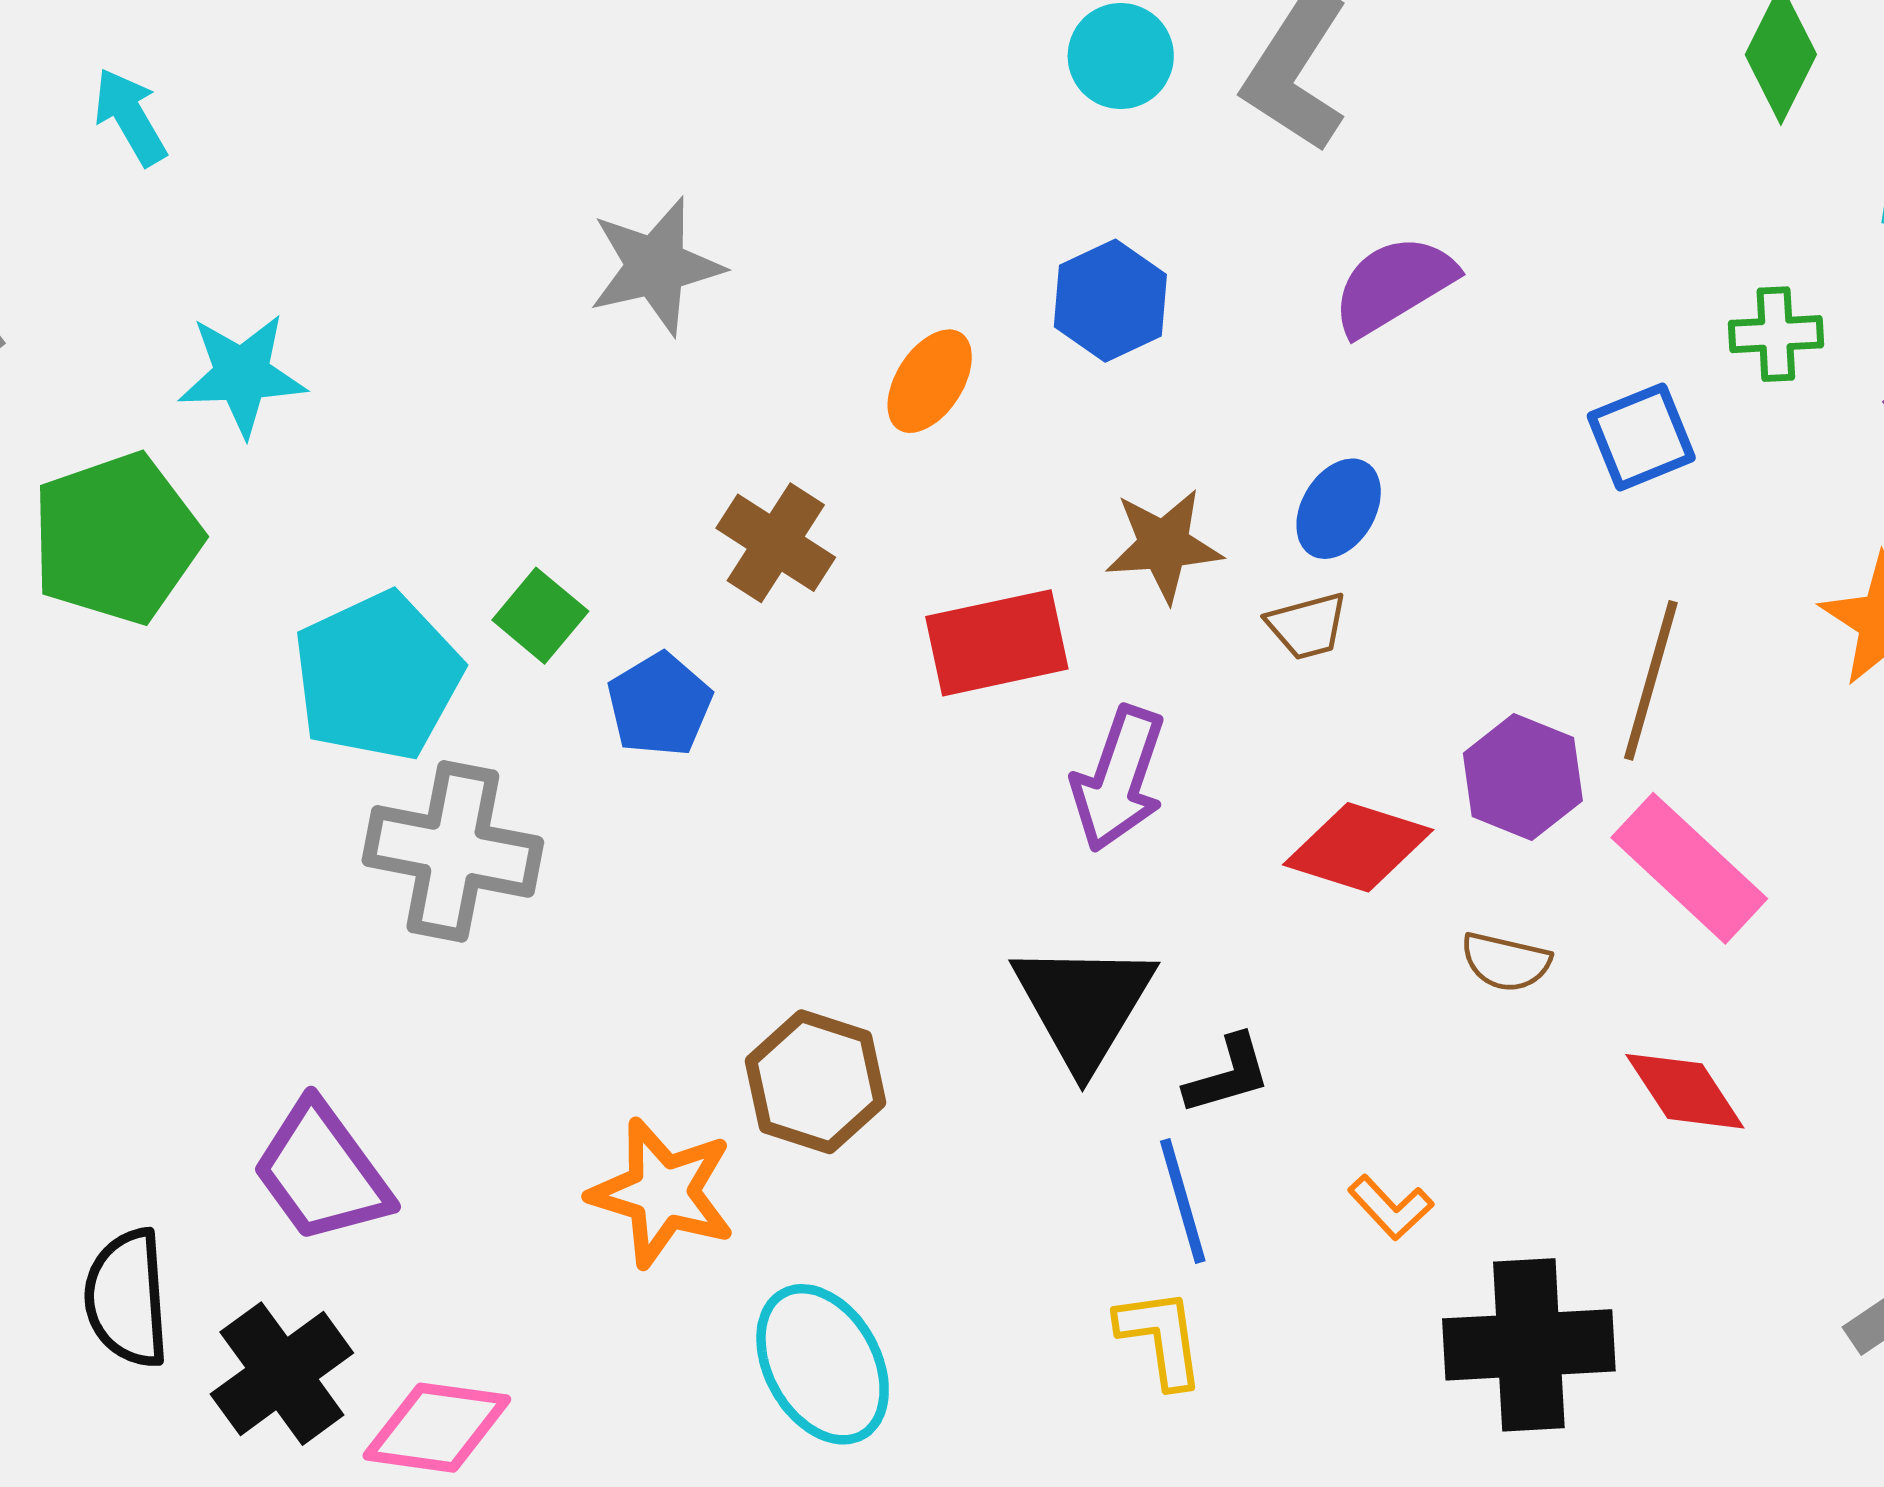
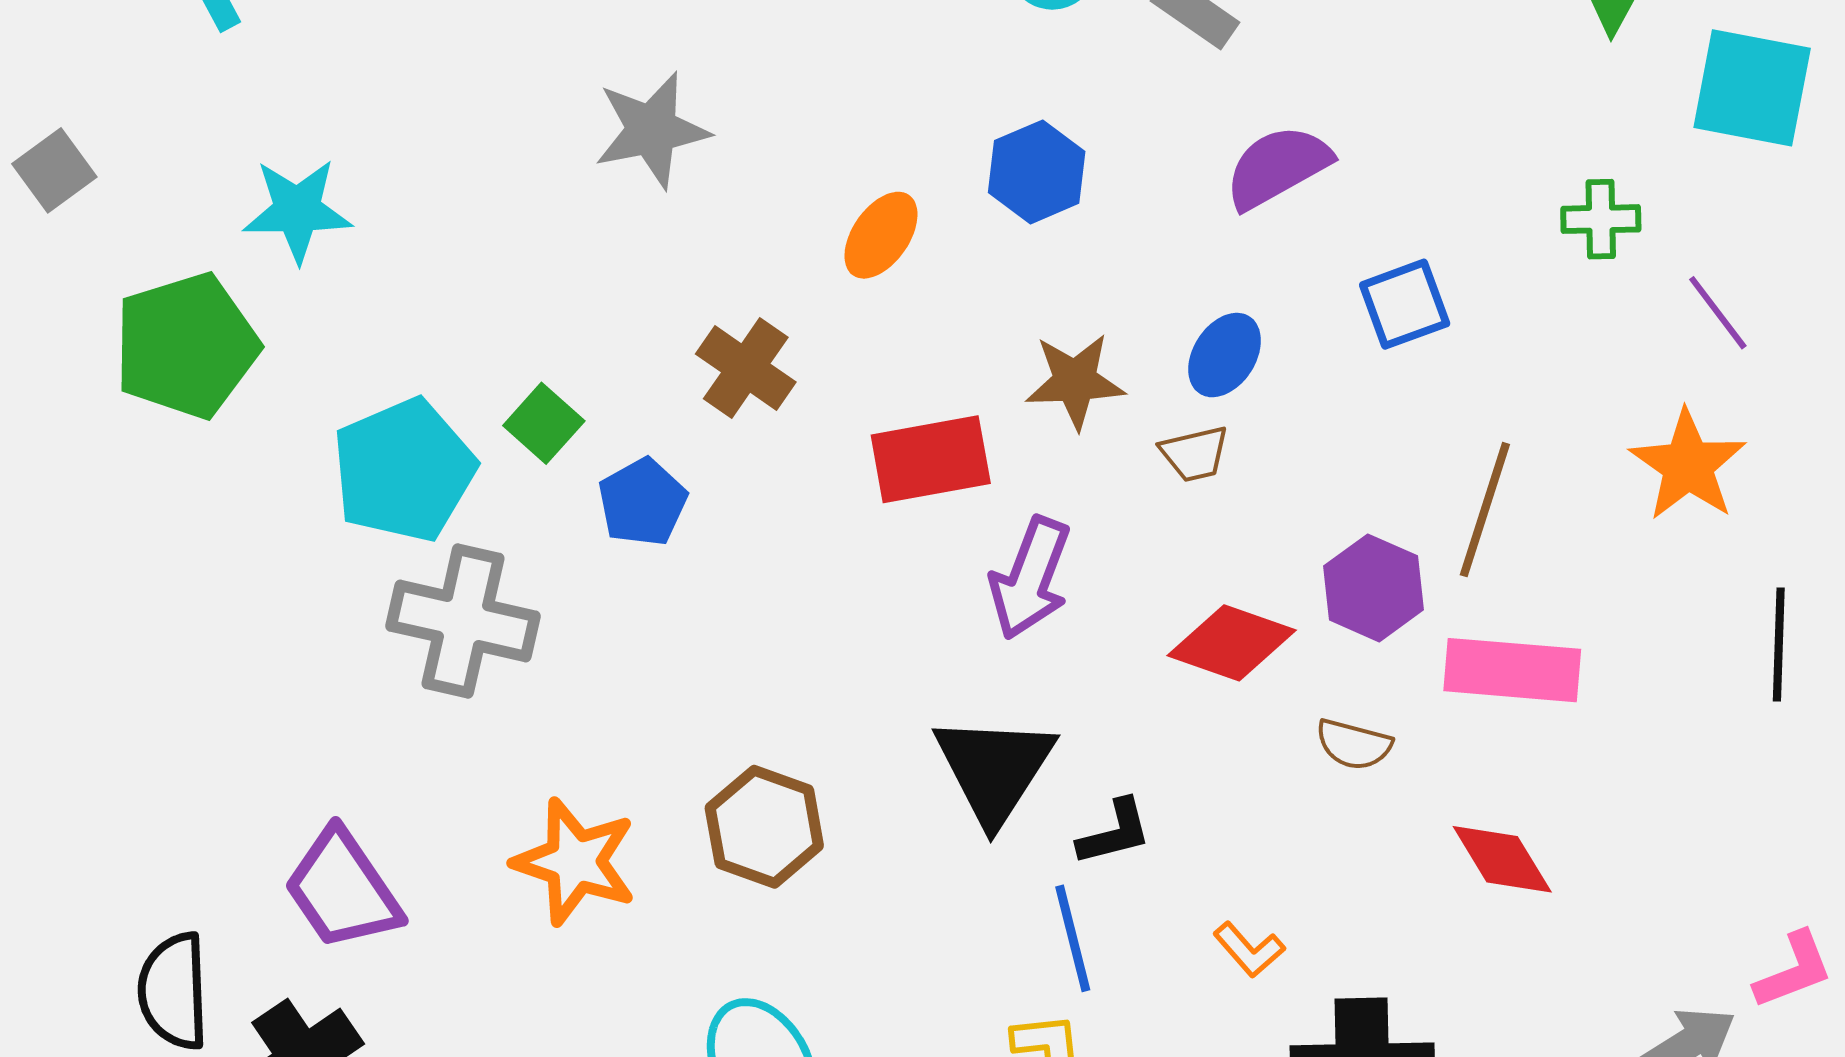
blue square: (1641, 437) -> (1405, 304), moved
pink rectangle: (1689, 868) -> (1512, 670), turned -40
orange star: (662, 1193) -> (575, 862), moved

